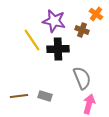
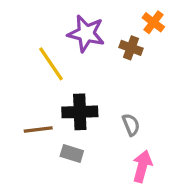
black cross: (58, 49) -> (80, 112), moved
gray semicircle: (82, 78) -> (131, 125), size x0.6
brown line: (19, 96) -> (38, 130), moved

